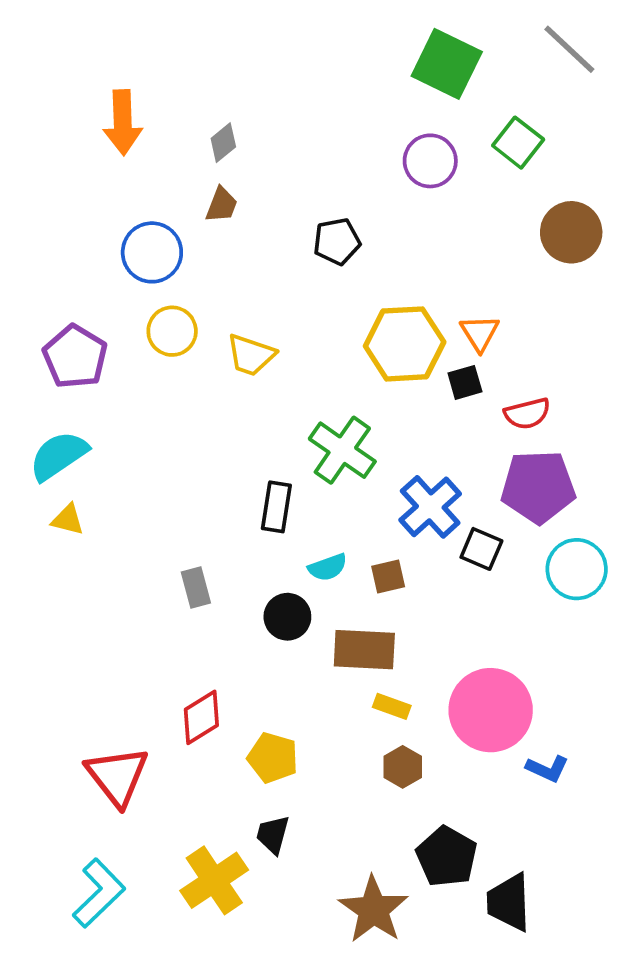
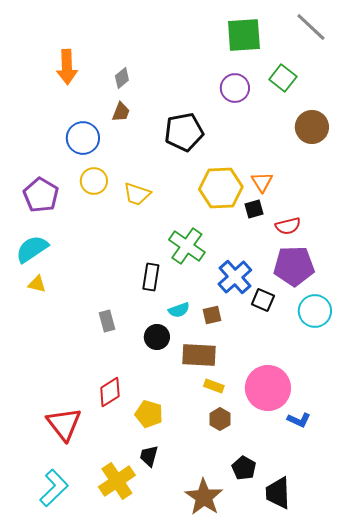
green square: (447, 64) -> (244, 35), turned -30
black pentagon: (337, 241) -> (184, 132), size x1.5
black pentagon: (447, 857) -> (244, 468), size x0.7

